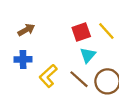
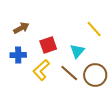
red square: (81, 32) -> (48, 45), moved

